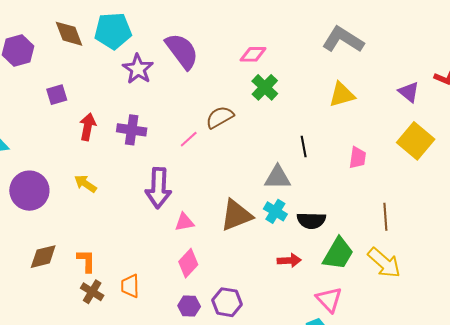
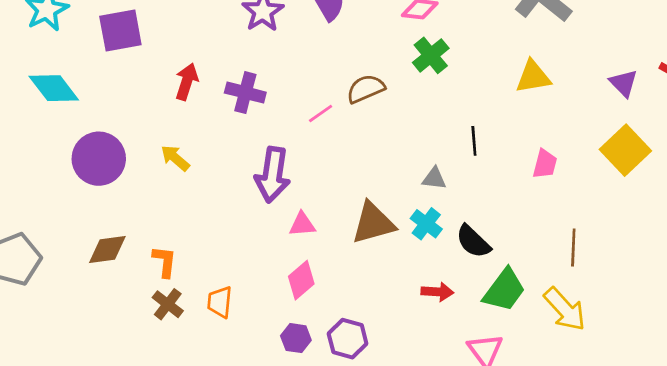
purple square: (57, 95) -> (120, 30), moved, size x1.6
gray triangle: (277, 177) -> (434, 178), size x0.7
black semicircle: (311, 221) -> (473, 241), turned 36

